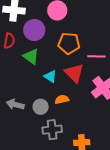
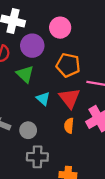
orange semicircle: (62, 99) -> (69, 126), moved, turned -80

